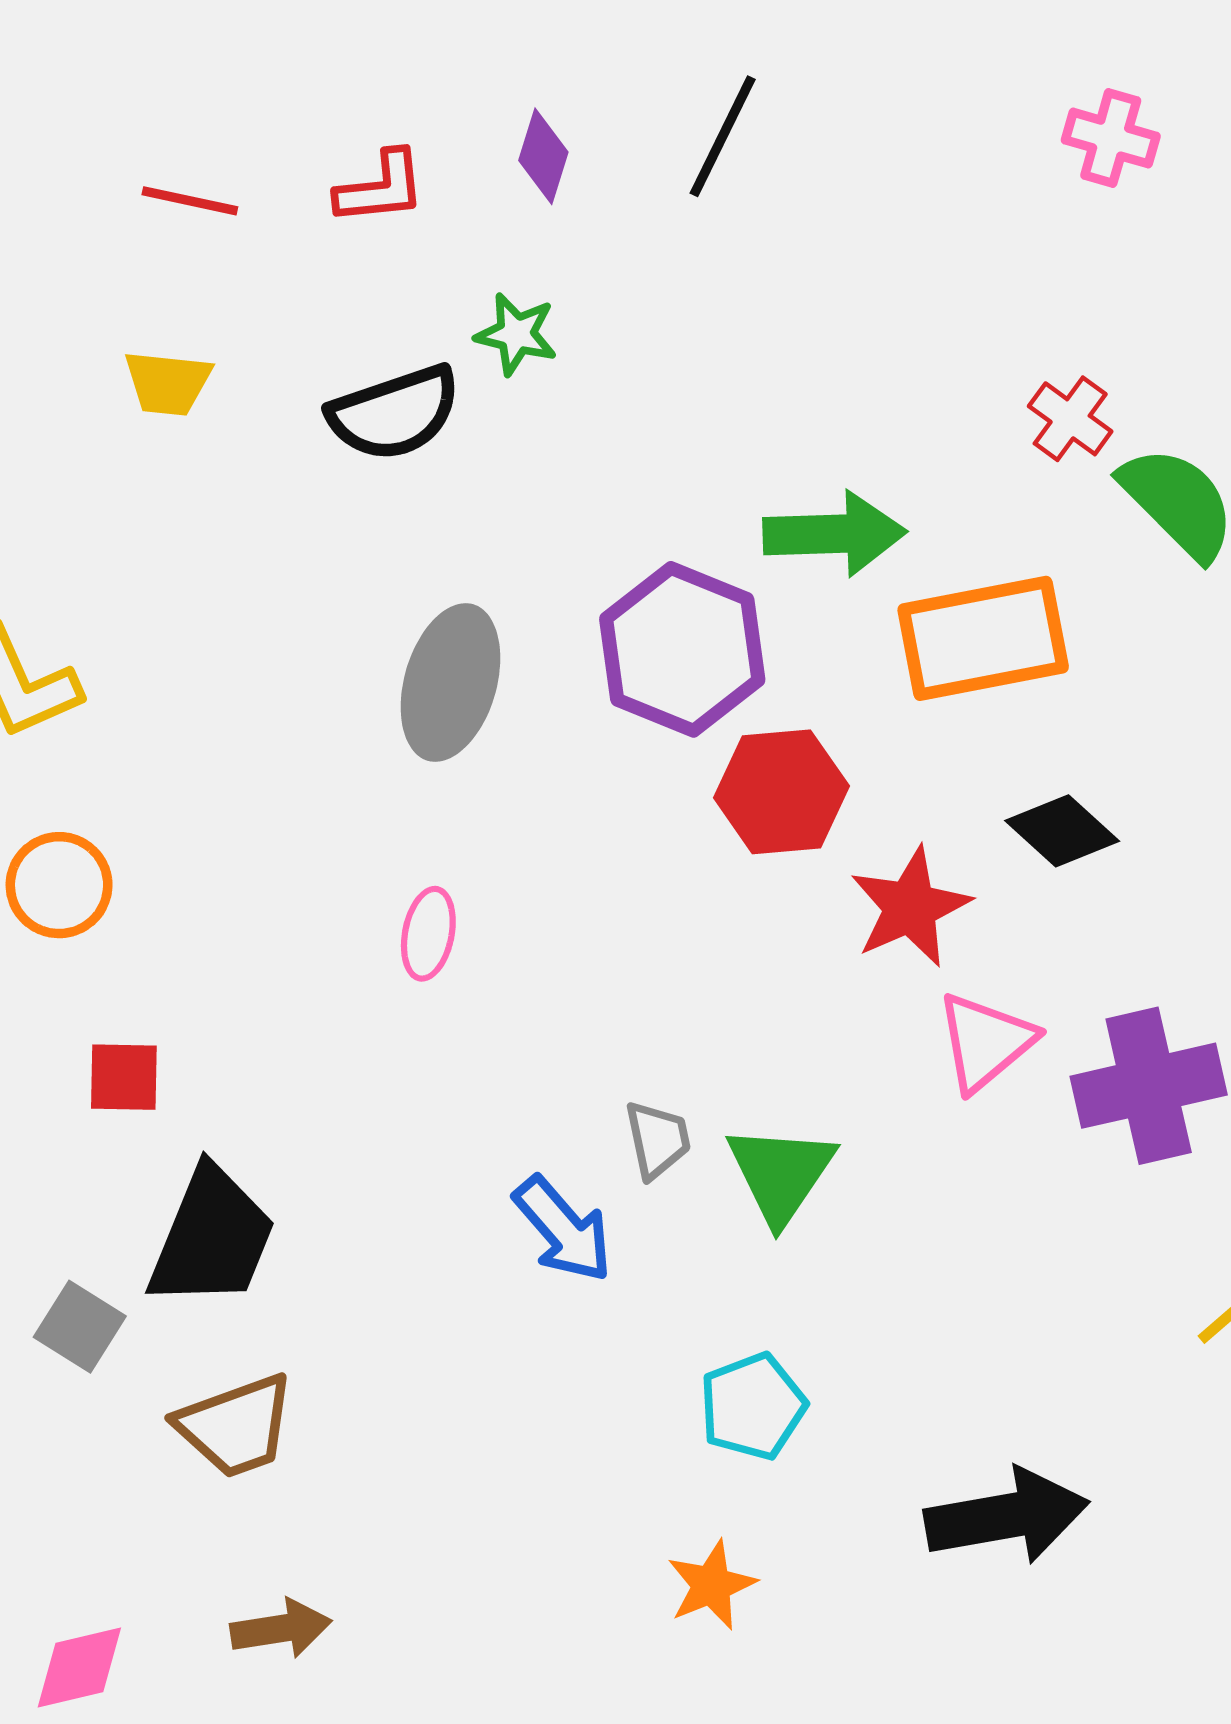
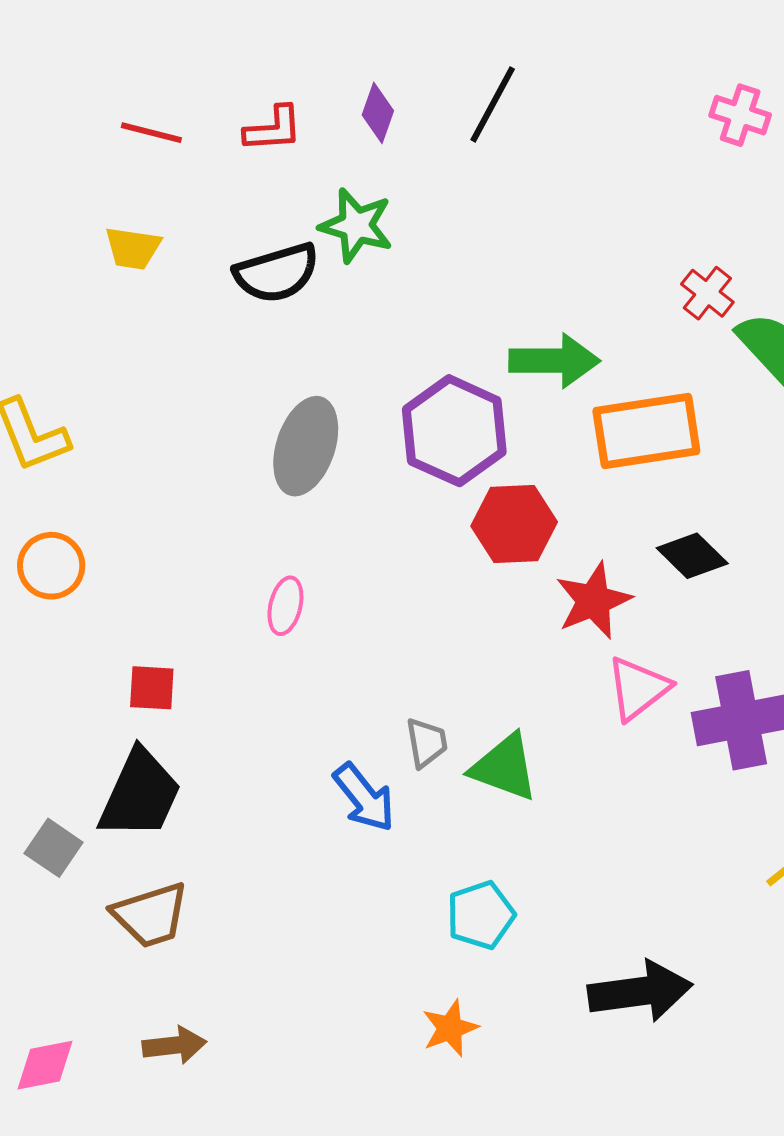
green star: (516, 334) -> (356, 226), size x1.4
red square: (124, 1077) -> (152, 688), moved
green triangle: (781, 1174) -> (504, 767), turned -46

